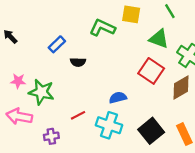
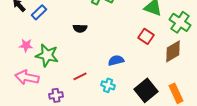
blue rectangle: (57, 44) -> (39, 12), moved
red square: (151, 71) -> (146, 36), size x0.7
cyan cross: (109, 125) -> (108, 85), size x0.6

